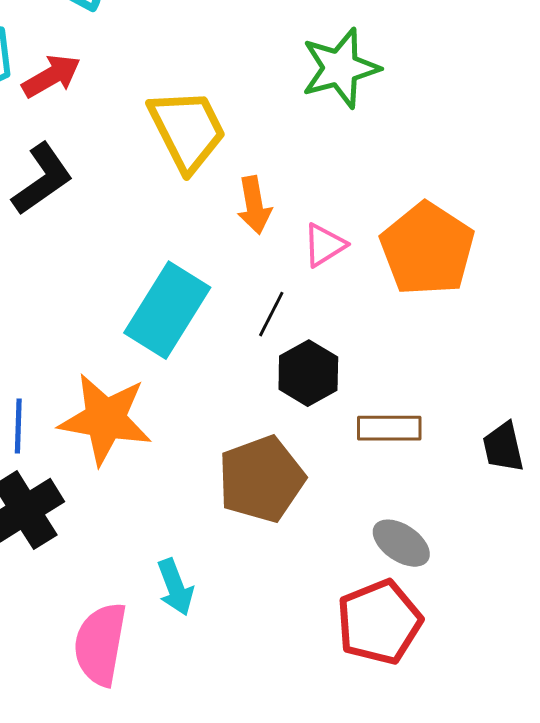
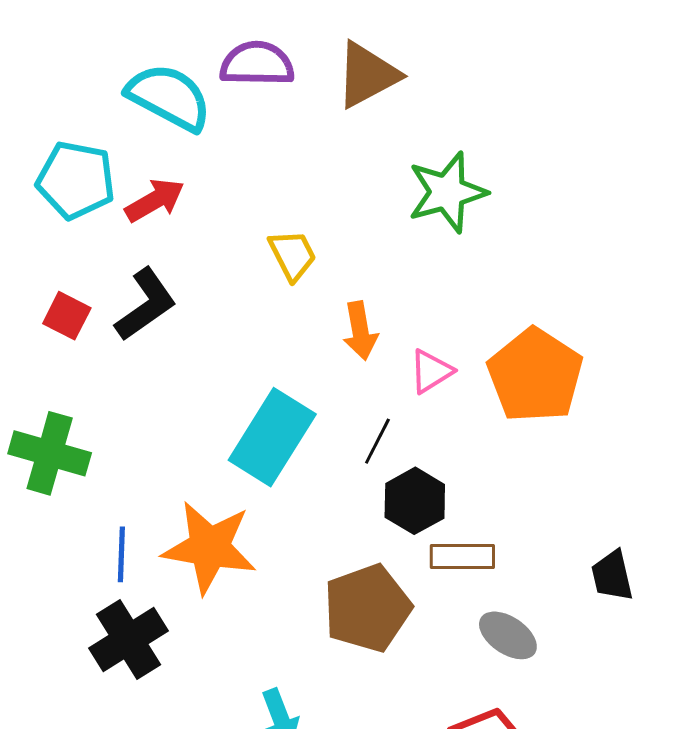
yellow trapezoid: (187, 130) -> (292, 255), size x0.6
brown rectangle: (389, 428) -> (462, 556), moved
gray ellipse: (401, 543) -> (508, 635), moved

